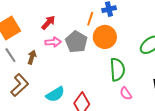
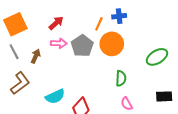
green semicircle: (117, 70) -> (121, 78), size x0.7

